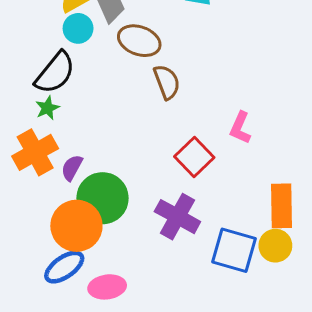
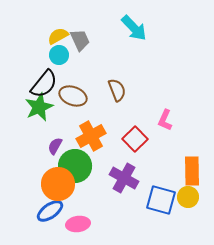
brown ellipse: (139, 41) -> (73, 96), moved
green star: (47, 108) -> (39, 107), size x1.8
orange cross: (35, 152) -> (91, 136), moved

